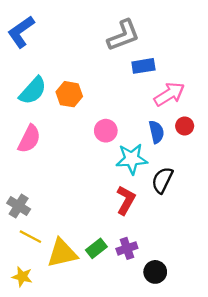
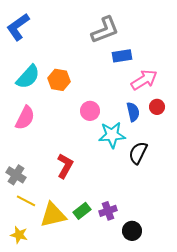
red L-shape: (126, 200) -> (65, 166), moved

